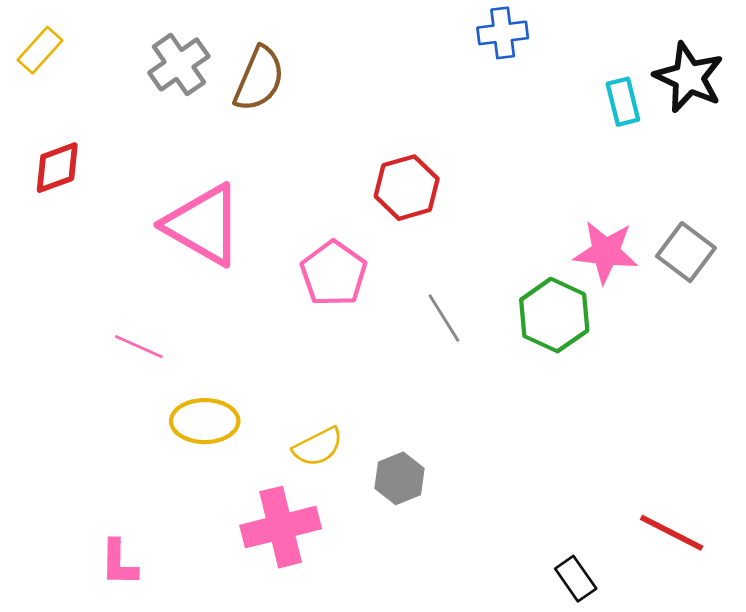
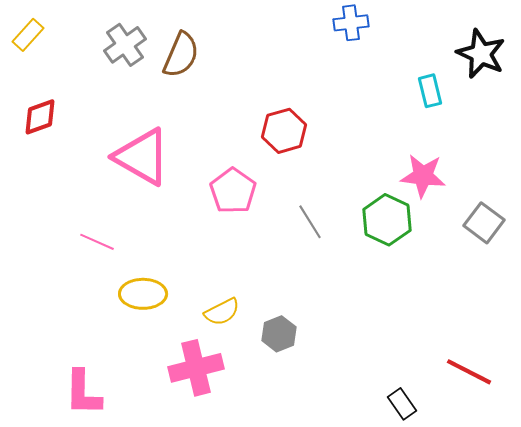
cyan rectangle: (623, 102) -> (430, 91), moved
gray square: (686, 252) -> (484, 223), moved
pink L-shape: (119, 563) -> (83, 393), size x1.4

